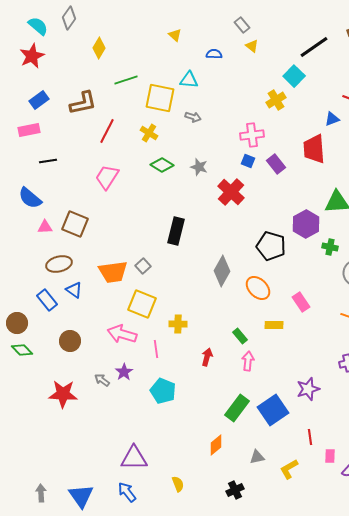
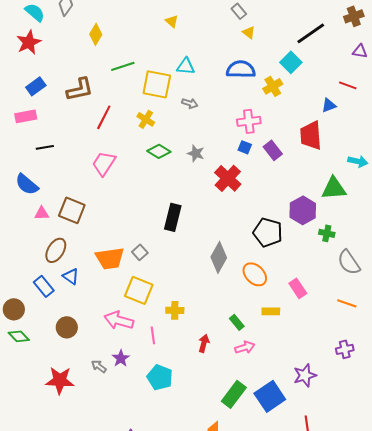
blue semicircle: (214, 54) -> (241, 69), moved, size x1.8
brown ellipse: (59, 264) -> (56, 250), turned -45
pink arrow: (248, 361) -> (245, 347), turned 66

